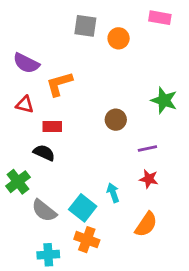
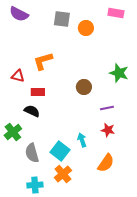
purple semicircle: (26, 63) -> (19, 14), moved
gray semicircle: (44, 211) -> (32, 153), turned 36
orange cross: (87, 240) -> (63, 174), turned 30

